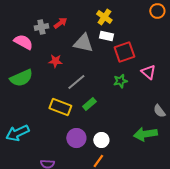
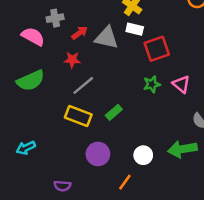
red arrow: (60, 23) -> (80, 33), moved
pink triangle: (148, 72) -> (181, 84), moved
gray line: (76, 82) -> (83, 85), moved
cyan arrow: (17, 133) -> (26, 148), size x0.7
white circle: (101, 140) -> (143, 155), moved

